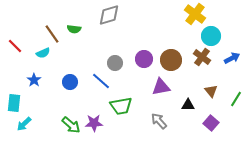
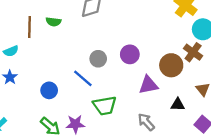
brown line: (52, 34) -> (30, 27), turned 36
cyan semicircle: (43, 53) -> (11, 51), moved
brown circle: (171, 60) -> (171, 65), moved
blue circle: (70, 82) -> (49, 90), moved

